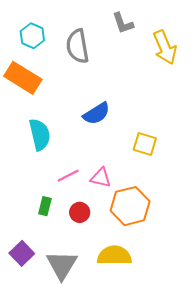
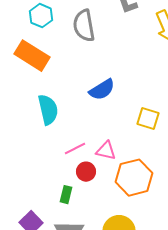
green rectangle: (45, 206) -> (66, 195), moved
red circle: (80, 212) -> (86, 172), moved

